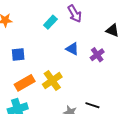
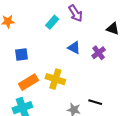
yellow cross: (52, 81) -> (55, 79), turned -36

